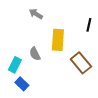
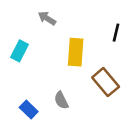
gray semicircle: (35, 54) -> (61, 100), moved
cyan rectangle: (15, 65) -> (20, 51), moved

